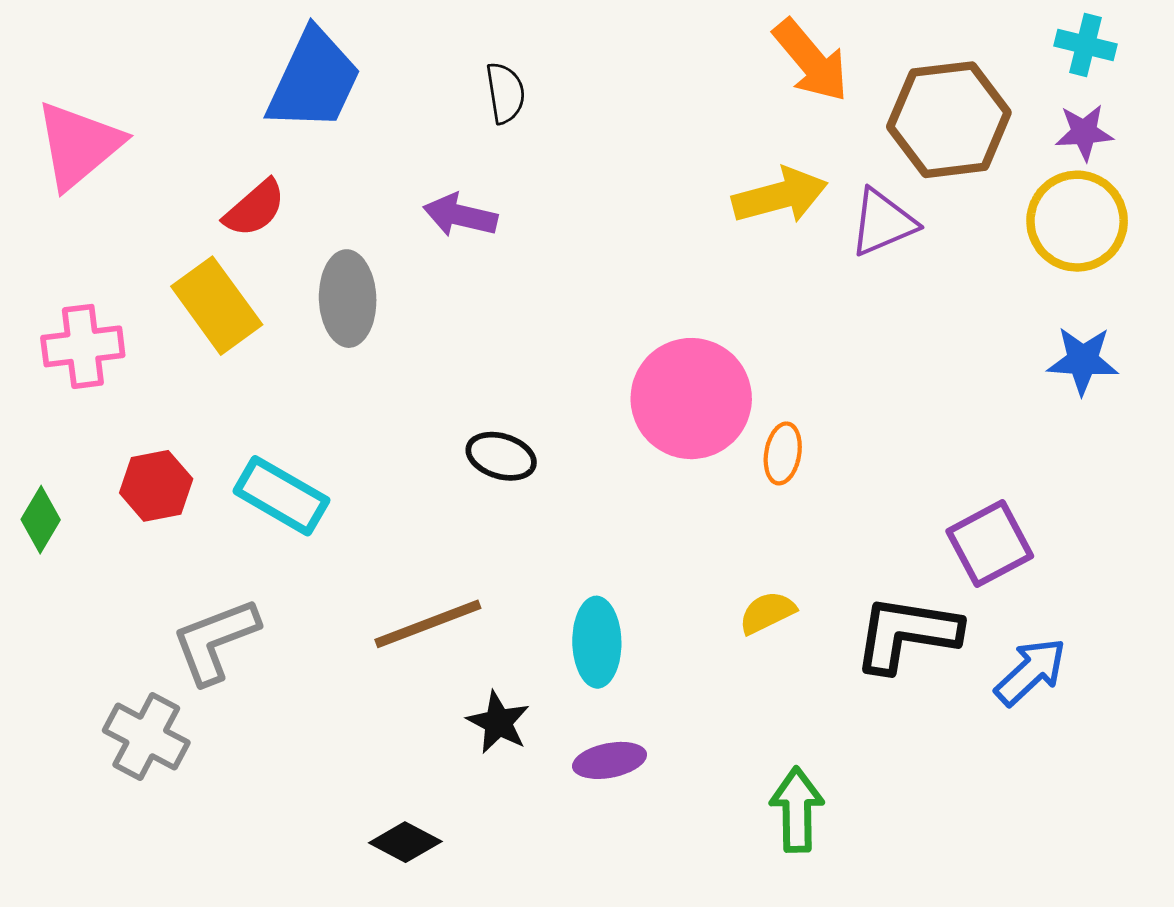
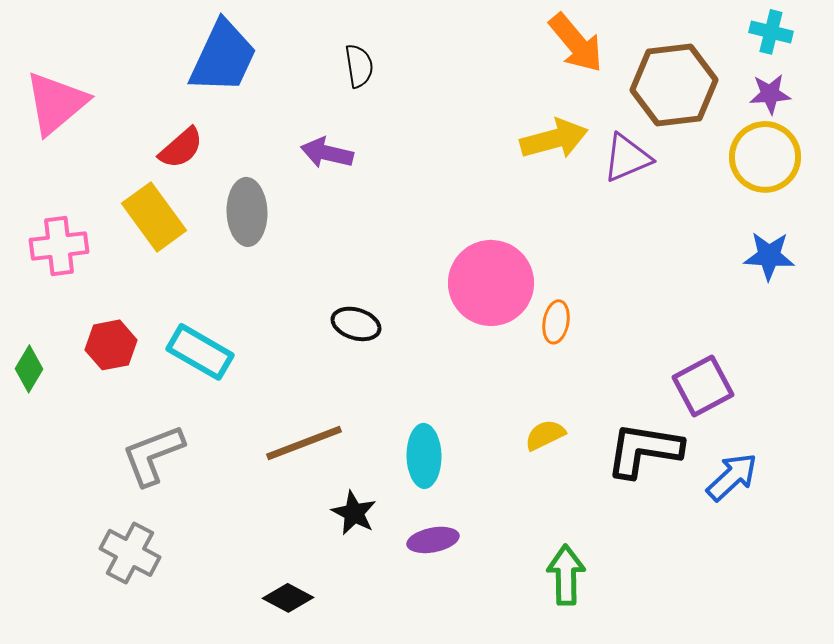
gray cross: (146, 736) -> (130, 553), moved

